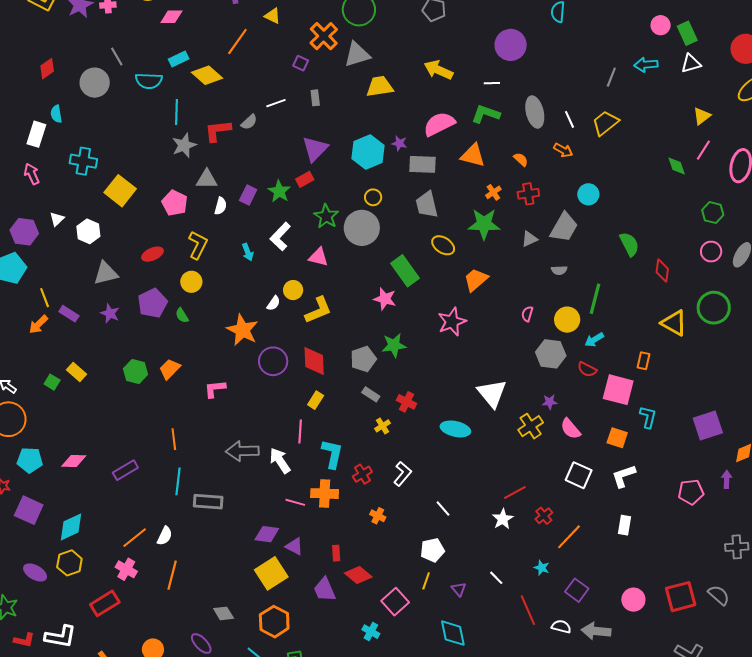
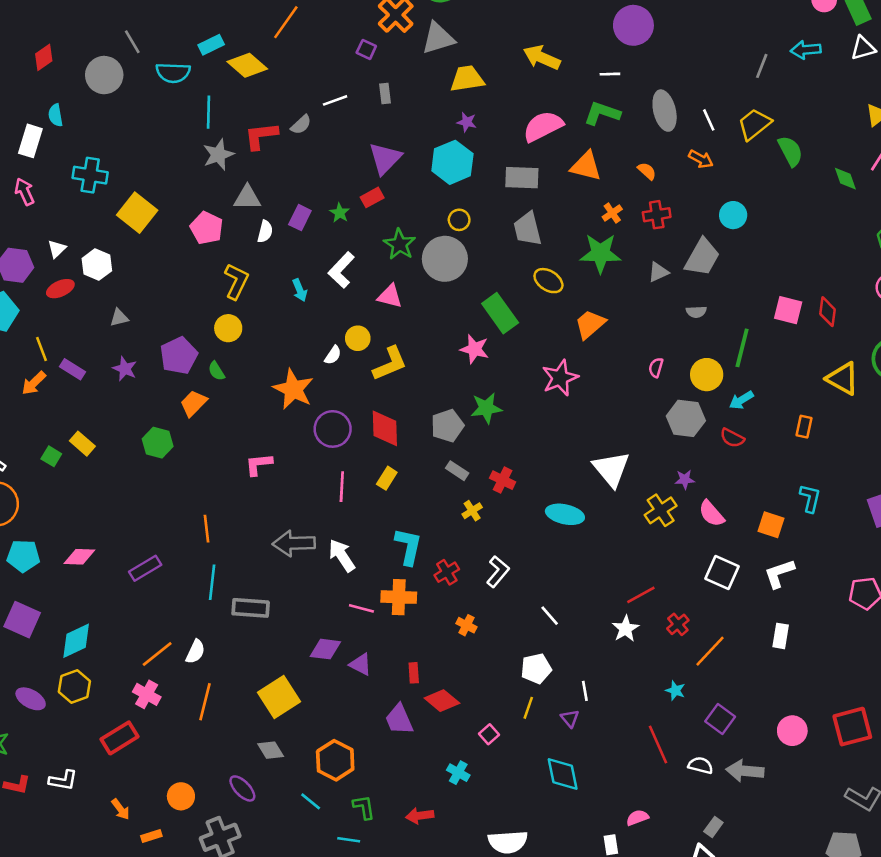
purple star: (399, 143) -> (467, 122), moved
green star: (279, 191) -> (340, 213), size x0.7
green semicircle: (629, 244) -> (790, 151), moved
red ellipse: (152, 254) -> (60, 289), moved
gray triangle: (106, 273) -> (119, 318), size x0.6
orange trapezoid: (170, 369) -> (194, 403), moved
pink square: (618, 390) -> (788, 310), moved, size x0.7
pink line: (300, 431) -> (342, 487), moved
yellow square: (271, 573) -> (279, 697), moved
white line: (496, 578) -> (585, 691), moved, turned 35
pink square: (395, 602) -> (489, 734), size x0.6
white L-shape: (60, 637) -> (63, 780), size x0.7

